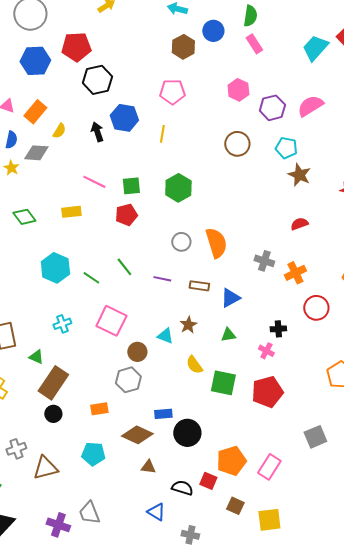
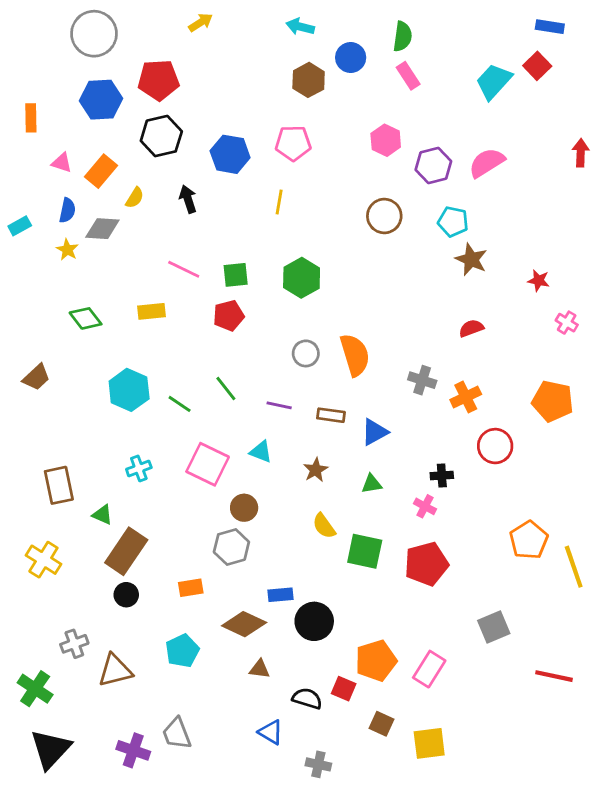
black hexagon: (97, 80) -> (161, 136), moved
blue hexagon: (124, 118) -> (230, 154), moved
cyan triangle: (165, 336) -> (261, 452), moved
cyan pentagon: (93, 454) -> (182, 651), turned -30

